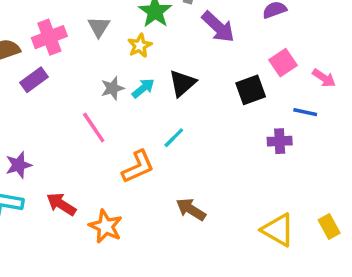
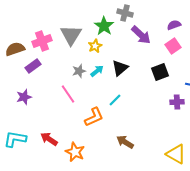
gray triangle: (99, 27) -> (71, 35), size x1.6
pink square: (283, 63) -> (173, 46), moved
purple star: (19, 165) -> (24, 97), moved

